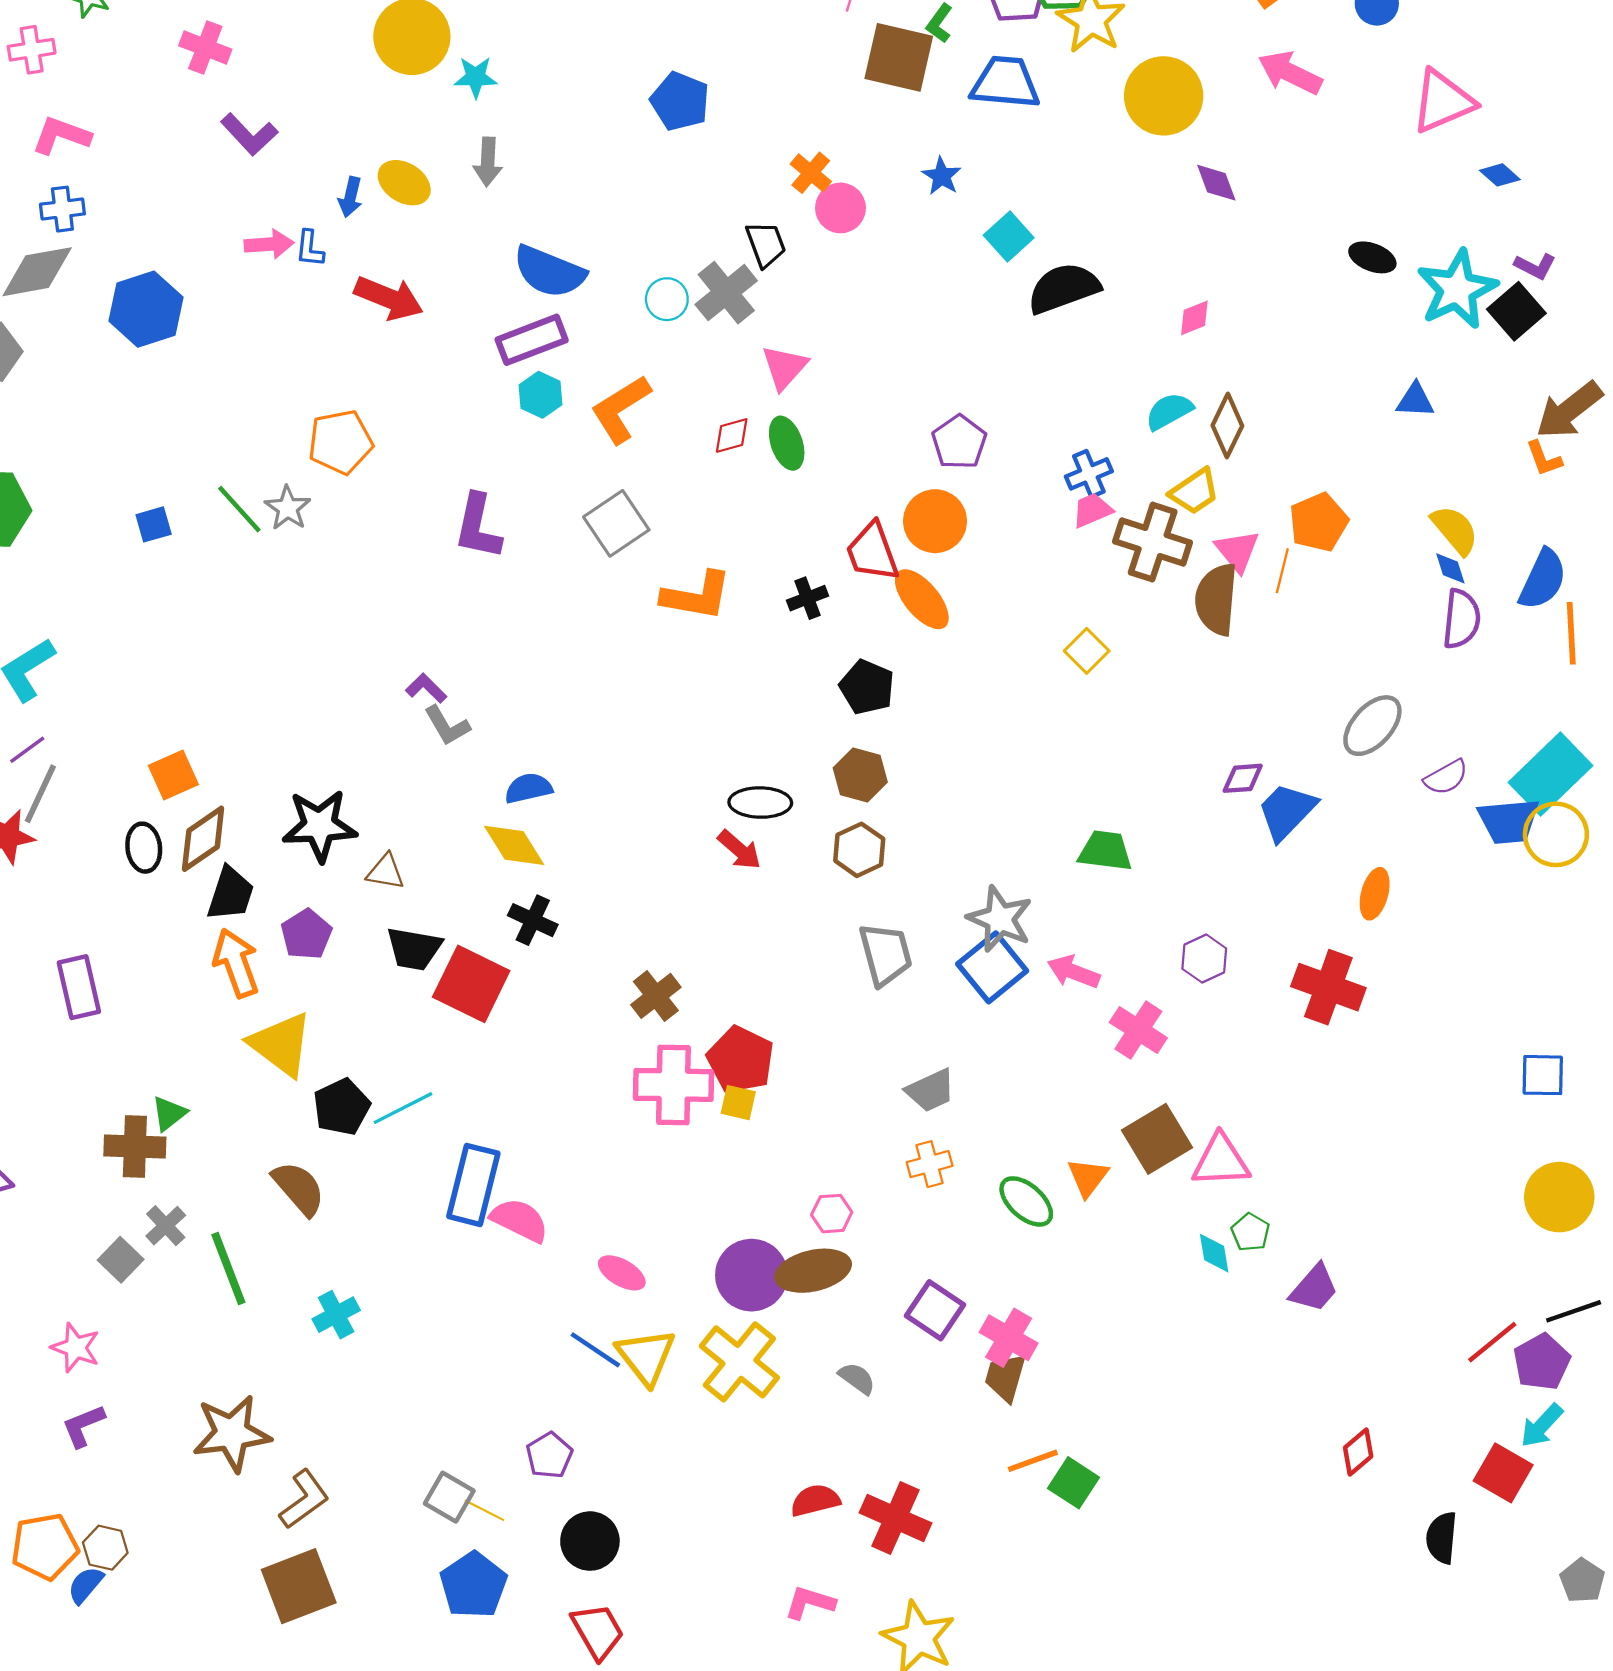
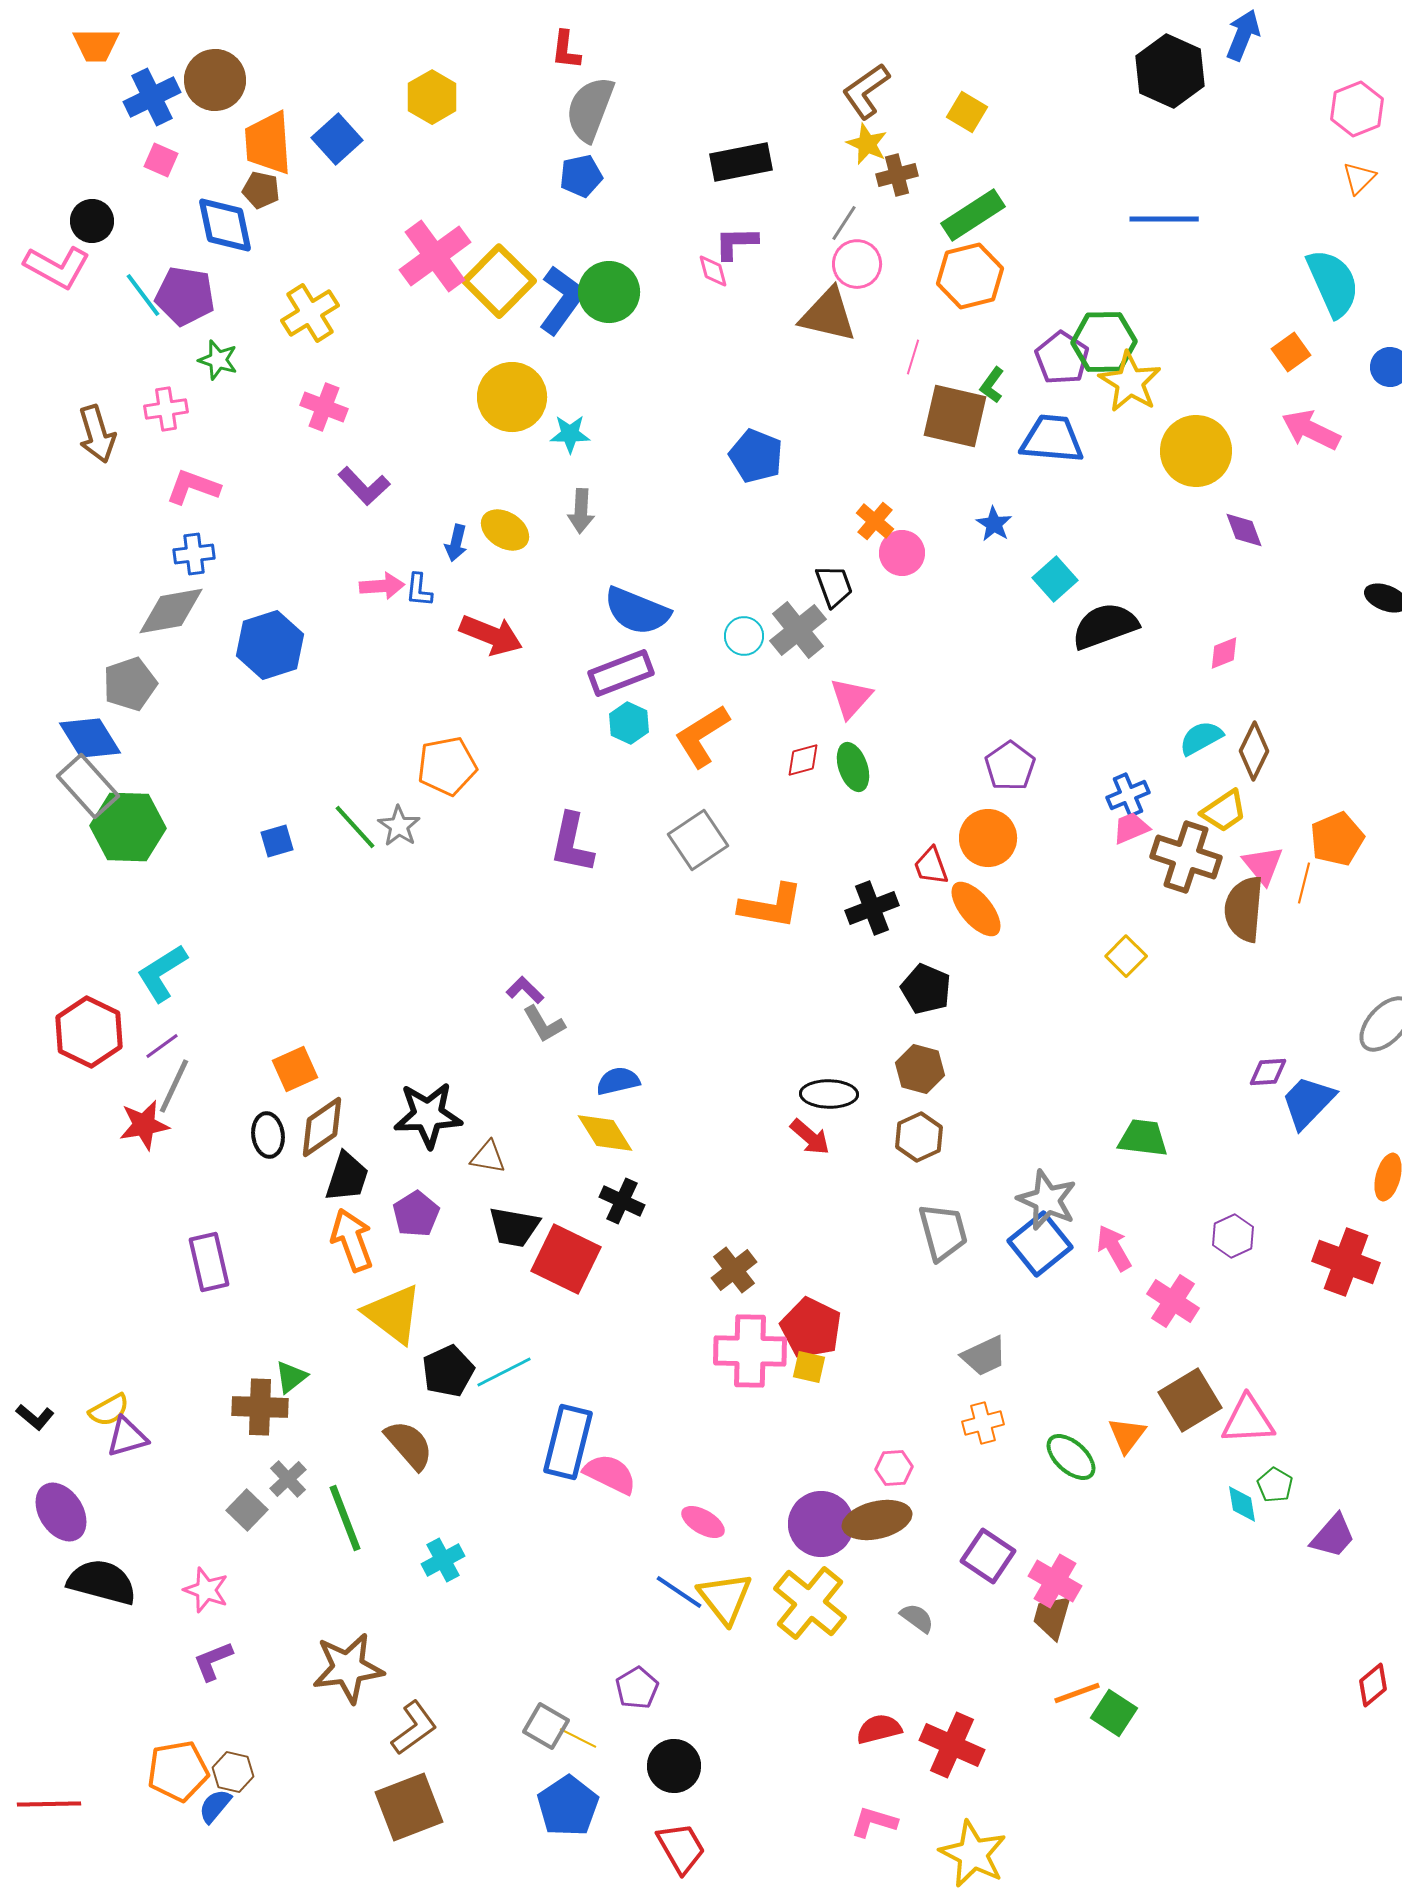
red trapezoid: (872, 552) -> (931, 866), size x0.7
black cross: (808, 598) -> (872, 908), size x1.4
pink arrow: (1073, 972) -> (1114, 1248), turned 39

